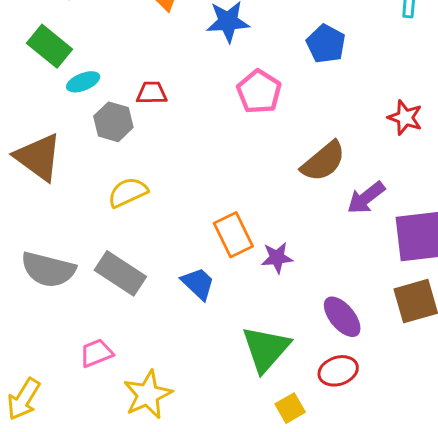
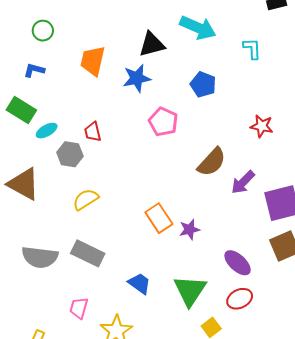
red trapezoid: (152, 93) -> (93, 132), turned -95
blue trapezoid: (198, 284) -> (140, 283), moved
pink trapezoid: (96, 353) -> (79, 308), turned -45

